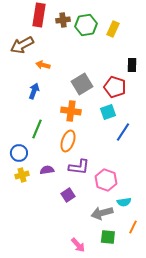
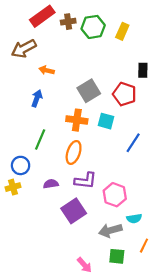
red rectangle: (39, 15) -> (42, 16), turned 45
cyan square: (108, 112) -> (106, 121), moved, turned 35
yellow cross: (22, 175) -> (13, 187), moved
purple square: (68, 195) -> (74, 211), size x1.6

